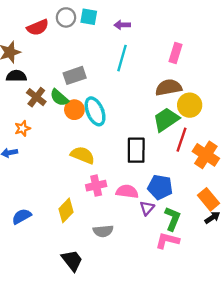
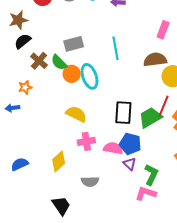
cyan line: (122, 58) -> (115, 48), moved, turned -30
black semicircle: (16, 76) -> (23, 41), turned -42
green trapezoid: (166, 120) -> (150, 117), moved
blue pentagon: (160, 187) -> (130, 144), moved
purple triangle: (147, 208) -> (130, 164), turned -32

